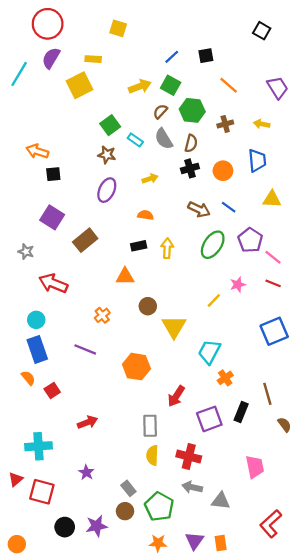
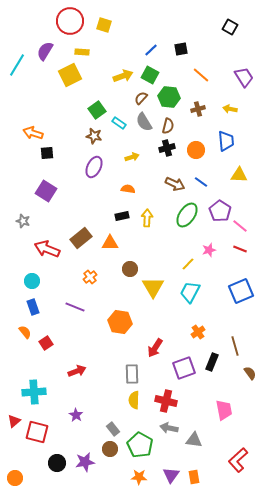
red circle: (48, 24) -> (70, 21), moved
brown rectangle: (85, 240) -> (81, 238), moved
blue rectangle: (37, 349) -> (33, 307), size x0.7
cyan trapezoid: (209, 352) -> (190, 292), moved

